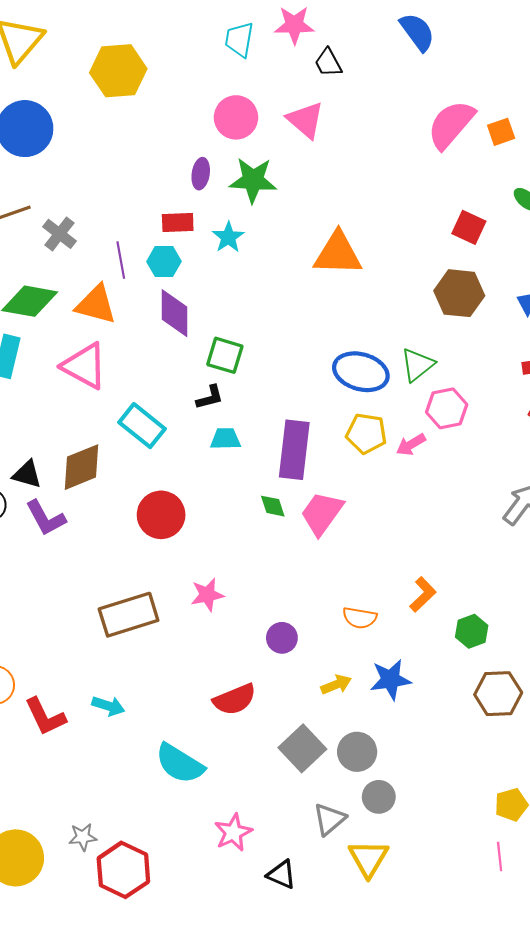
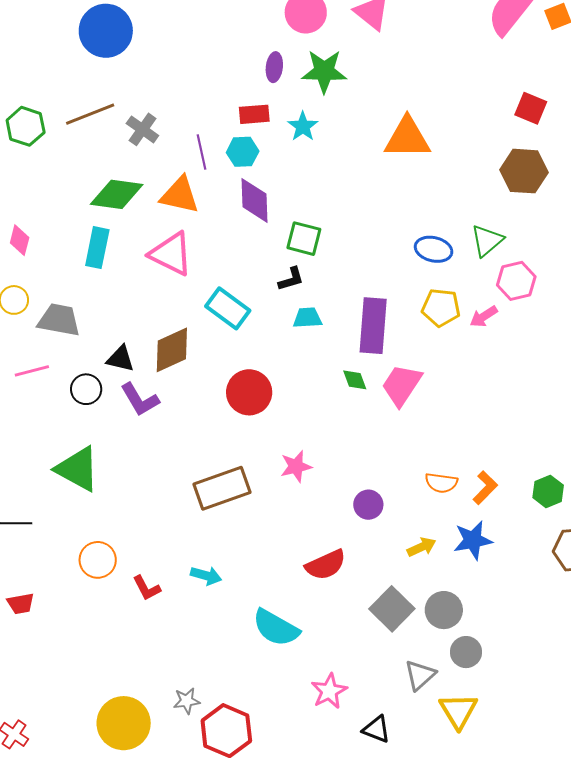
blue ellipse: (361, 372) -> (434, 249), size x0.7
orange L-shape: (423, 594) -> (485, 488), moved
red L-shape: (45, 717) -> (146, 588), size x0.7

